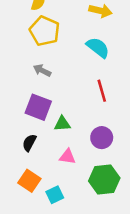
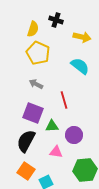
red line: (102, 91) -> (64, 100), moved
purple circle: (102, 138) -> (74, 135), moved
black semicircle: (29, 143) -> (26, 141), size x1.6

